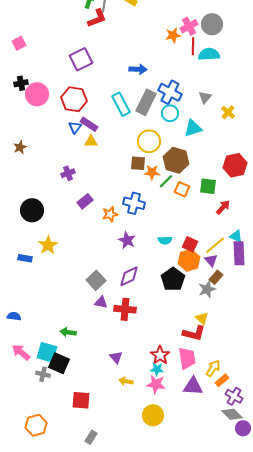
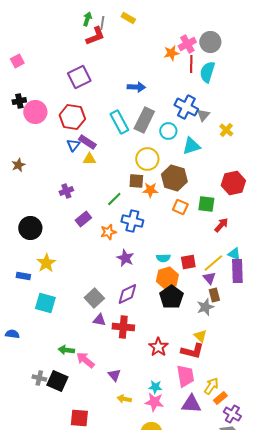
cyan semicircle: (209, 54) -> (207, 72), turned -70
blue cross: (170, 92) -> (186, 107), moved
green line: (166, 181) -> (114, 199), moved
red square: (190, 244) -> (188, 262), turned -35
orange hexagon: (189, 260) -> (167, 278), moved
brown rectangle: (216, 277) -> (214, 295), turned -56
pink arrow: (21, 352) -> (85, 360), moved
cyan square: (47, 352) -> (45, 303), moved
red star: (160, 355) -> (158, 347), moved
gray cross: (43, 374) -> (39, 378), moved

